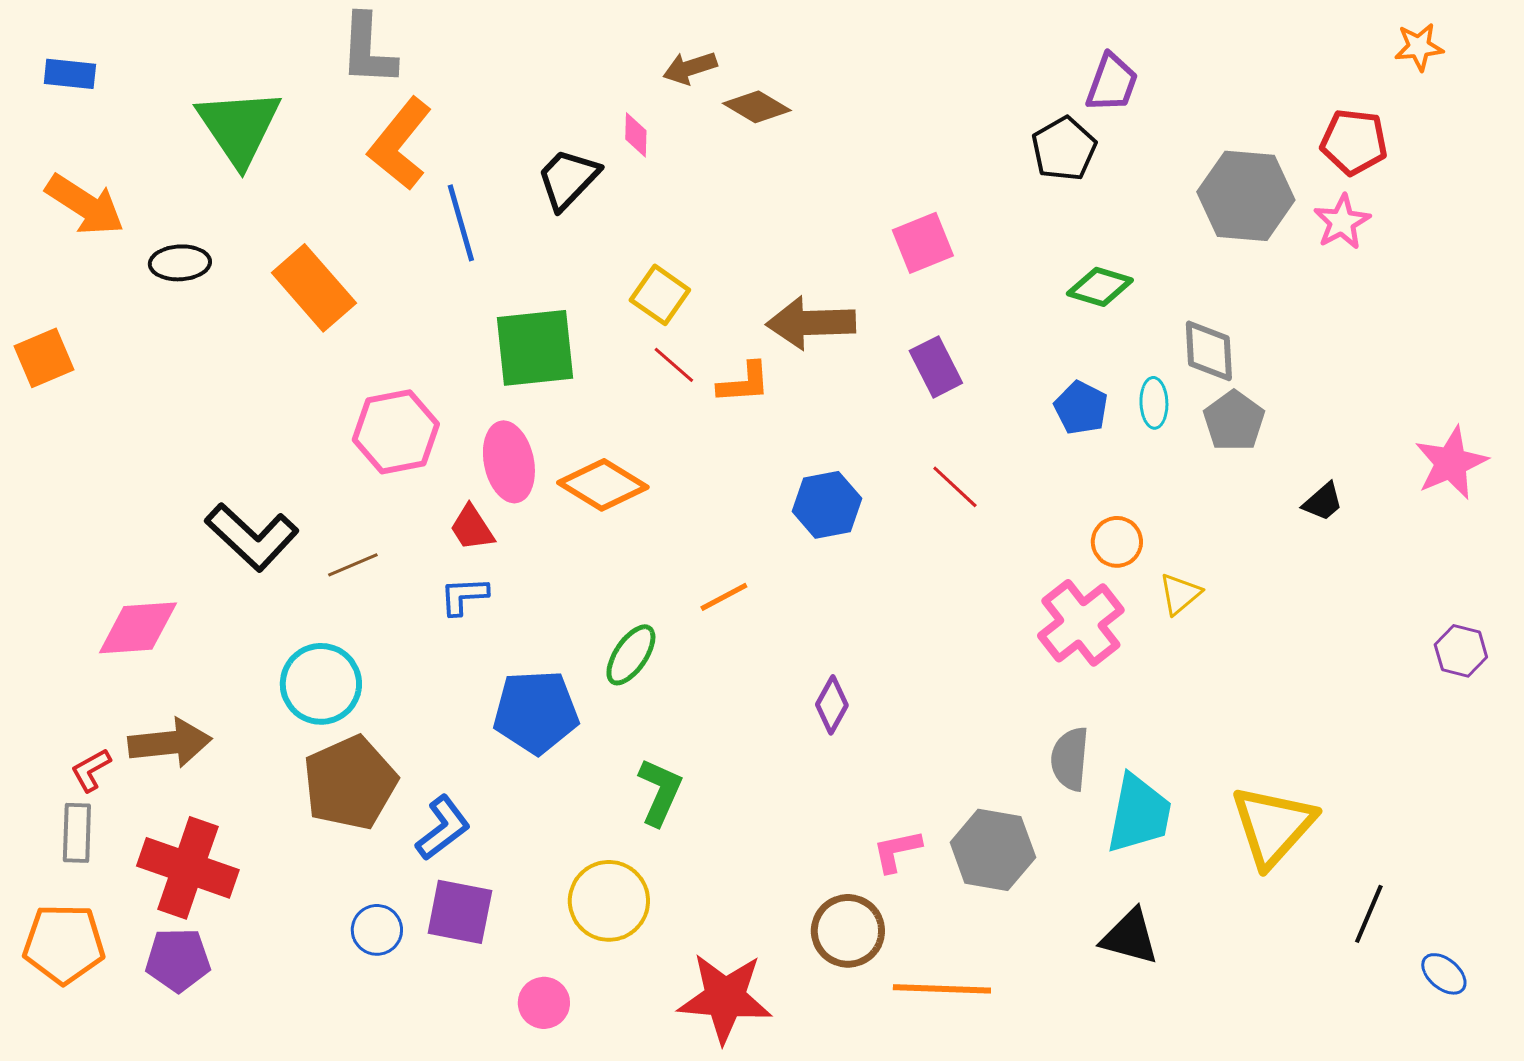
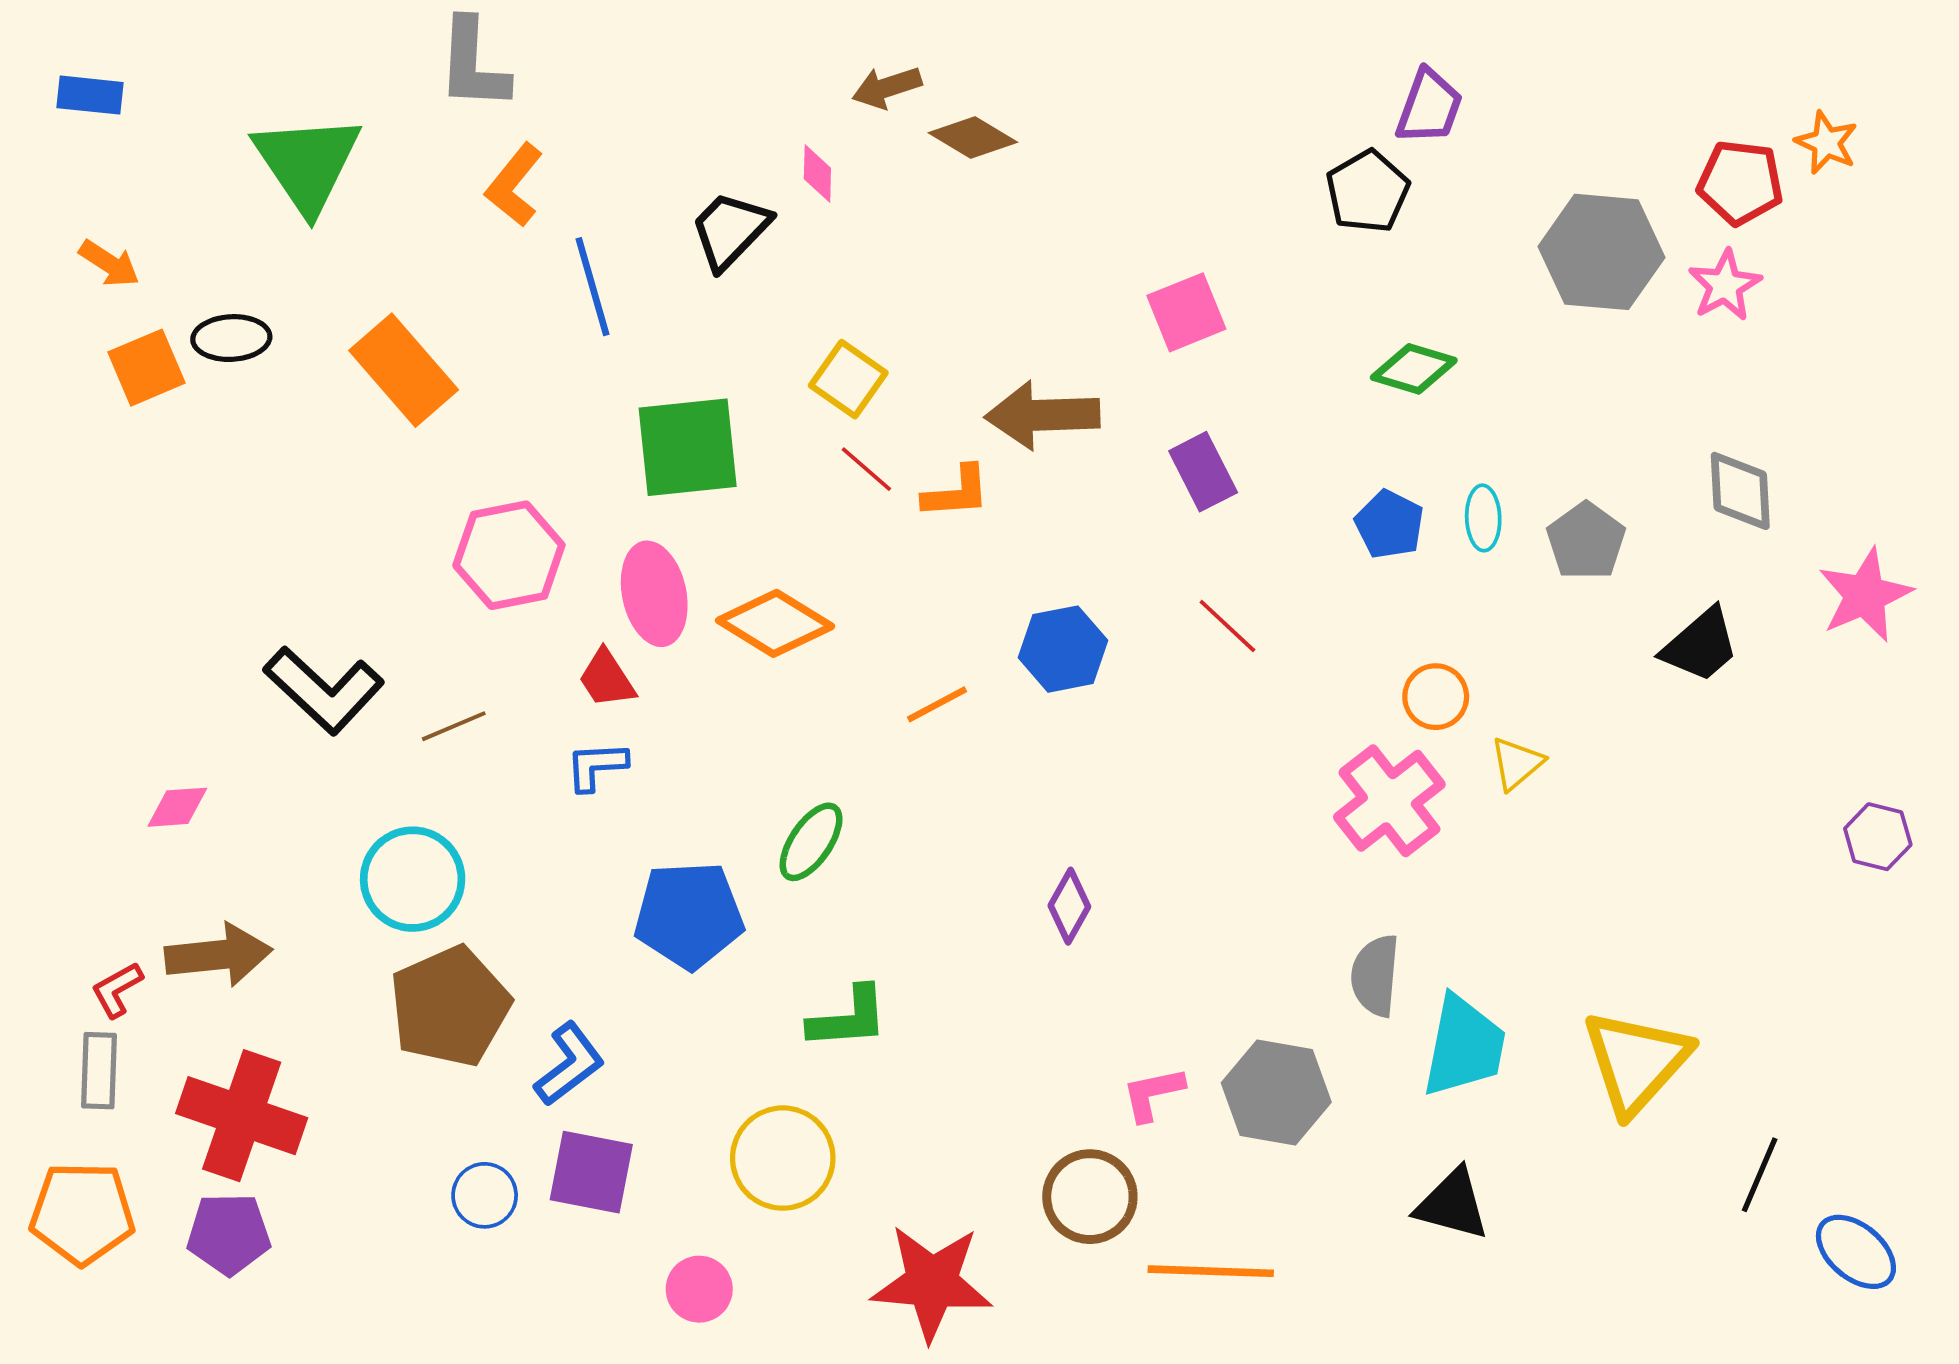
orange star: (1419, 47) -> (1826, 143), moved, turned 30
orange L-shape: (400, 144) -> (514, 185), size x0.7
orange arrow: (85, 205) -> (109, 263), size x0.6
gray diamond: (1209, 351) -> (1740, 491), moved
orange square: (44, 358) -> (147, 368), moved
black trapezoid: (1323, 502) -> (1700, 645), size x1.5
orange line: (724, 597) -> (937, 704), moved
pink diamond: (138, 628) -> (177, 807), size x0.6
green L-shape: (660, 792) -> (848, 1018), turned 62
blue ellipse: (1444, 974) -> (1856, 1252), size x1.4

